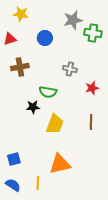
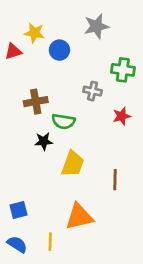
yellow star: (21, 14) -> (34, 33), moved
green cross: (93, 33) -> (123, 70), moved
brown cross: (20, 67) -> (36, 102), moved
brown line: (91, 122) -> (115, 180), moved

